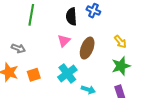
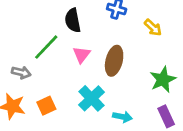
green line: (31, 15) -> (46, 47), moved, turned 40
black semicircle: (71, 17) -> (73, 20), moved
yellow arrow: (120, 42) -> (153, 27), moved

